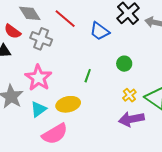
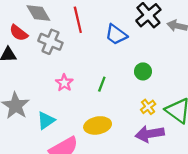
red line: (65, 19) -> (78, 20), turned 35
pink star: (38, 78) -> (64, 83), moved, size x0.6
yellow ellipse: (68, 104) -> (98, 125), moved

